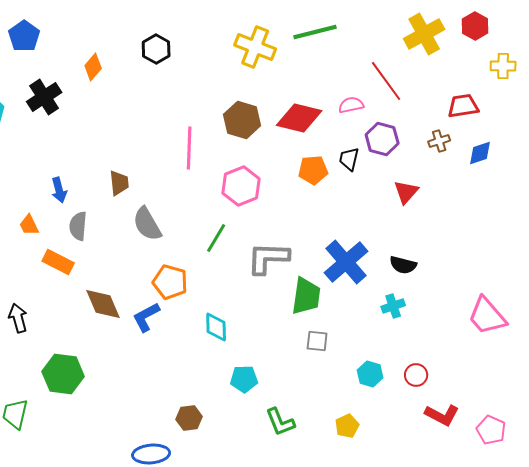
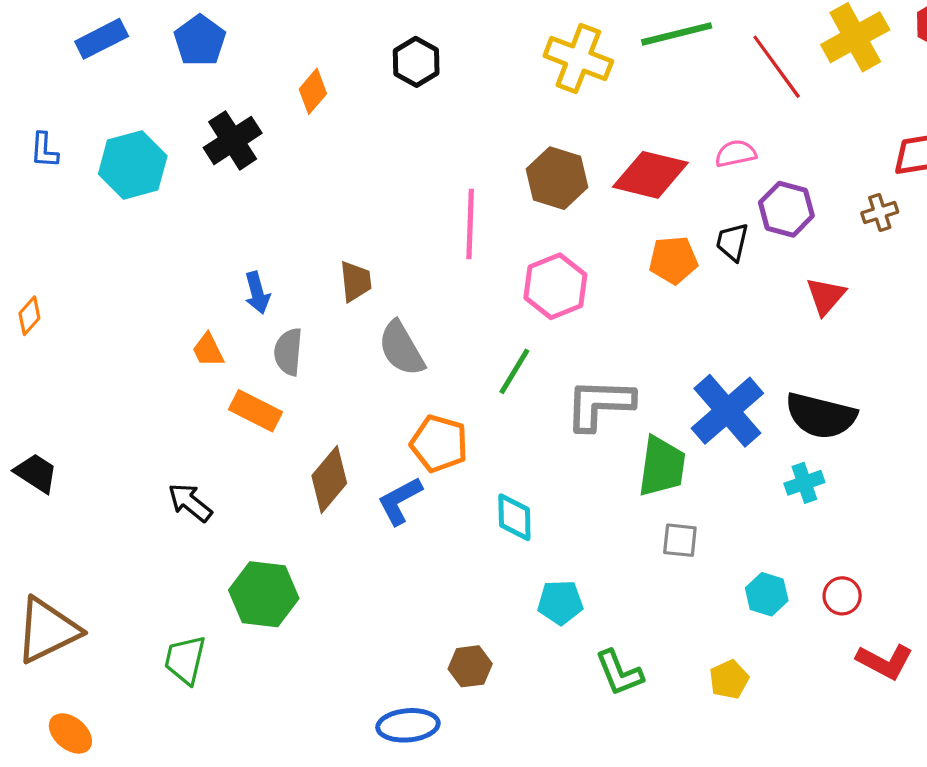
red line: (386, 81) -> (777, 67), moved
black semicircle: (403, 265) -> (821, 416), size x1.6
brown diamond: (103, 304) -> (329, 480), turned 63
black arrow: (18, 318) -> (190, 502), turned -36

